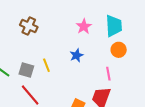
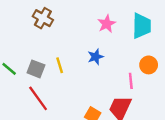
orange circle: (119, 50) -> (149, 65), moved

